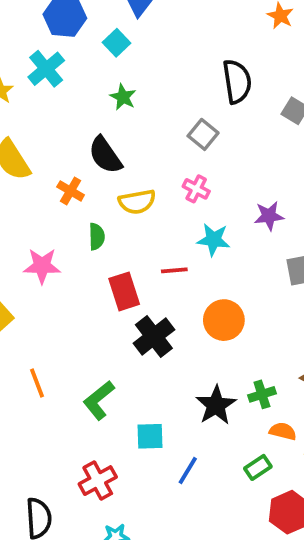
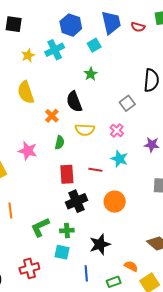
purple star: (269, 216) -> (152, 145), moved
green cross: (262, 394) -> (67, 231), moved
blue line: (188, 471) -> (86, 273), moved, turned -49

